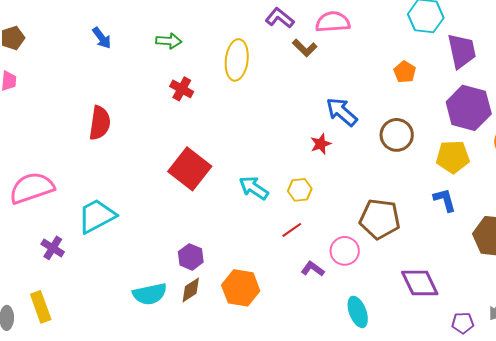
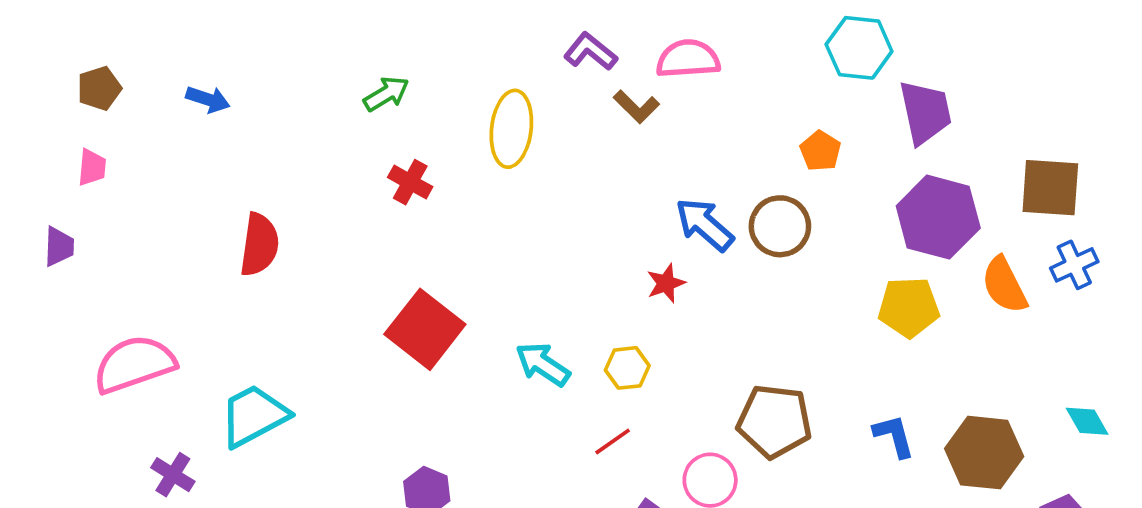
blue arrow: (102, 38) -> (208, 99), moved, turned -35
green arrow: (169, 41) -> (386, 94), turned -35
brown circle: (397, 135) -> (780, 226), moved
blue L-shape: (445, 200) -> (894, 436), moved

